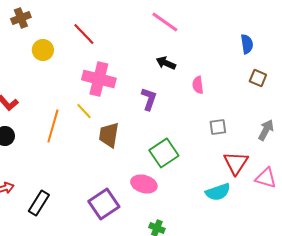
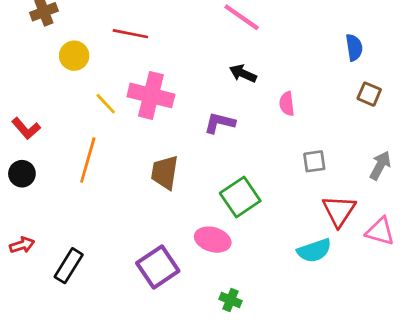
red line: (84, 34) -> (130, 34), turned -35
purple L-shape: (149, 99) -> (220, 123), turned -95
yellow line: (84, 111) -> (106, 104), moved

